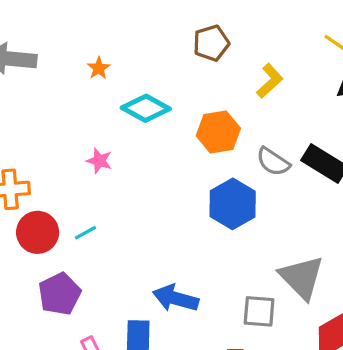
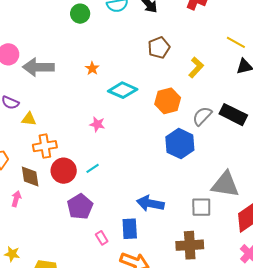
gray semicircle: (273, 162) -> (202, 116), turned 105
gray triangle: (302, 277) -> (225, 184), turned -32

